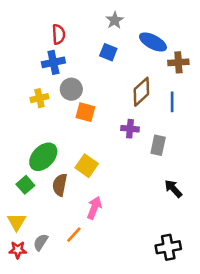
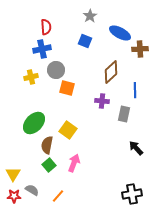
blue line: (172, 102) -> (135, 90), moved
green square: (25, 185) -> (49, 165), moved
orange line: (74, 235) -> (58, 196), moved
gray semicircle: (41, 242) -> (32, 190), turned 88

